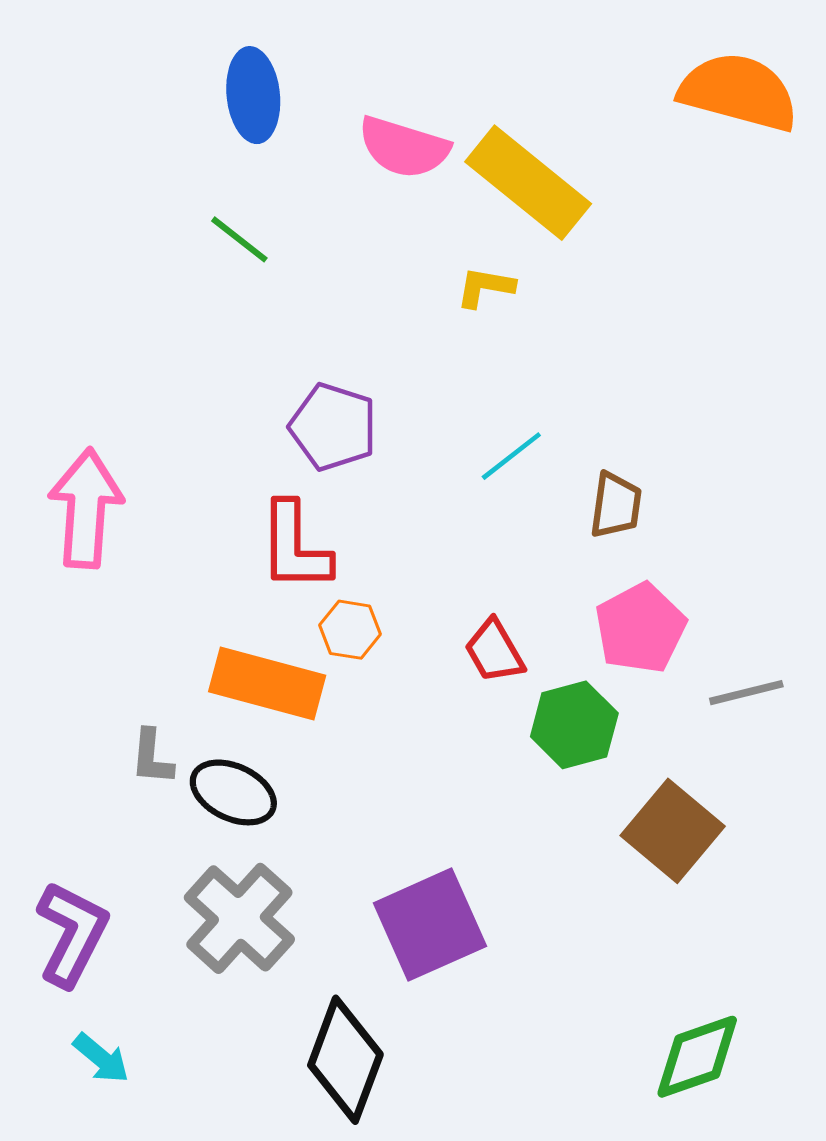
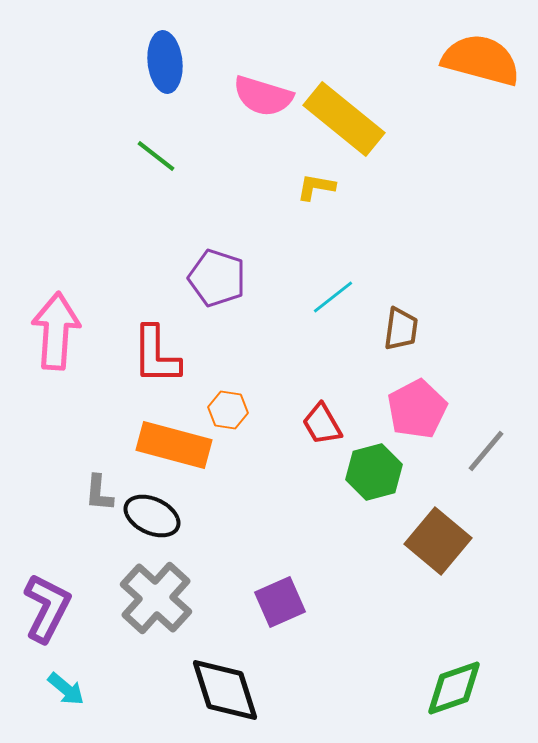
red L-shape: (295, 547) -> (156, 355), moved
gray line: (746, 693) -> (486, 451), turned -36
purple square: (430, 925) -> (280, 602), size x0.7
black diamond: (345, 1060) -> (225, 690), turned -38

